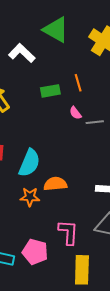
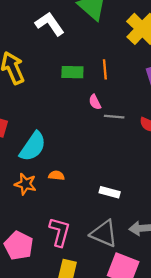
orange semicircle: (55, 184) -> (56, 175), size x0.6

